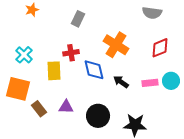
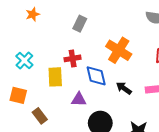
orange square: (18, 89) -> (18, 95), size x0.7
purple triangle: (66, 107) -> (79, 99), moved

